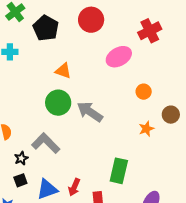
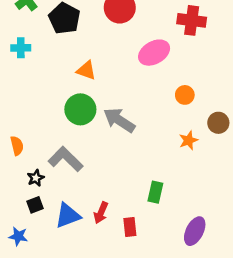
red cross: (150, 31) -> (192, 20), turned 35
green rectangle: (119, 171) -> (155, 192), size x0.7

